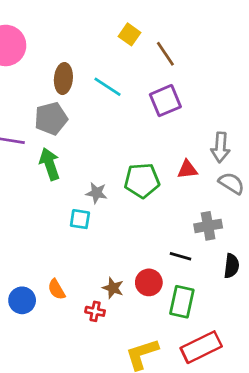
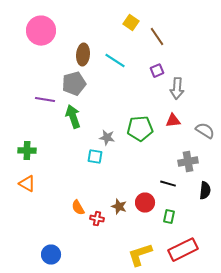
purple square: (165, 101) -> (157, 71), size x0.6
gray arrow: (220, 147) -> (177, 89), moved
blue circle: (22, 300) -> (51, 255), moved
green rectangle: (182, 302) -> (169, 217), size x0.6
red cross: (95, 311) -> (97, 219), moved

